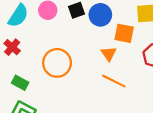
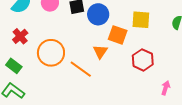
red cross: (12, 47) -> (20, 36), moved
orange line: (114, 81) -> (81, 69), moved

